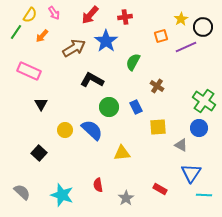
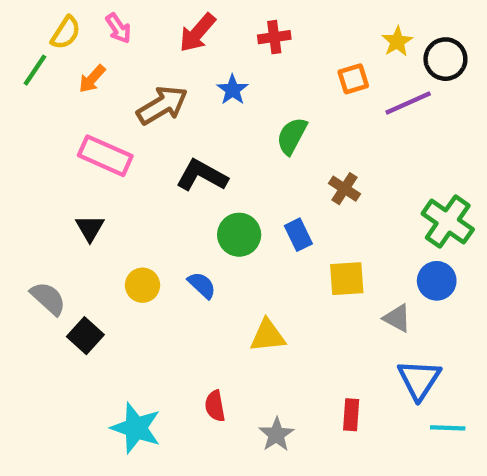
blue star: (106, 41) -> (233, 90), size x0.6
pink rectangle: (29, 71) -> (105, 156), moved
blue semicircle: (92, 130) -> (202, 285), size x0.6
red rectangle: (160, 189) -> (351, 415), turned 64
gray semicircle: (22, 192) -> (48, 298), moved

